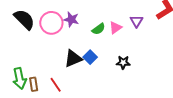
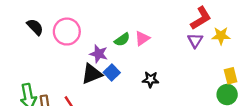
black semicircle: (24, 19) -> (35, 27), size x0.7
purple star: (71, 19) -> (99, 54), moved
purple triangle: (136, 21) -> (195, 41), moved

